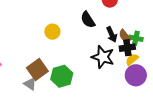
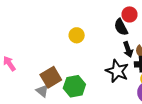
black semicircle: (88, 20) -> (121, 27), moved
yellow circle: (52, 32) -> (77, 35), moved

